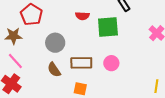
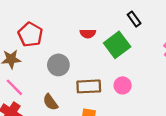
green square: (108, 27) -> (117, 45), turned -30
brown semicircle: (54, 70) -> (50, 102), moved

